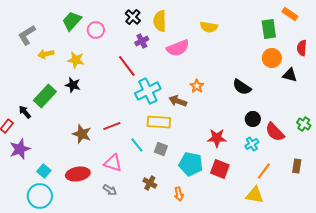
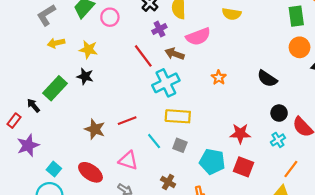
gray L-shape: (27, 35) -> (46, 15), moved
brown arrow: (178, 101) -> (175, 54), moved
red ellipse: (78, 174) -> (90, 172), turned 45

